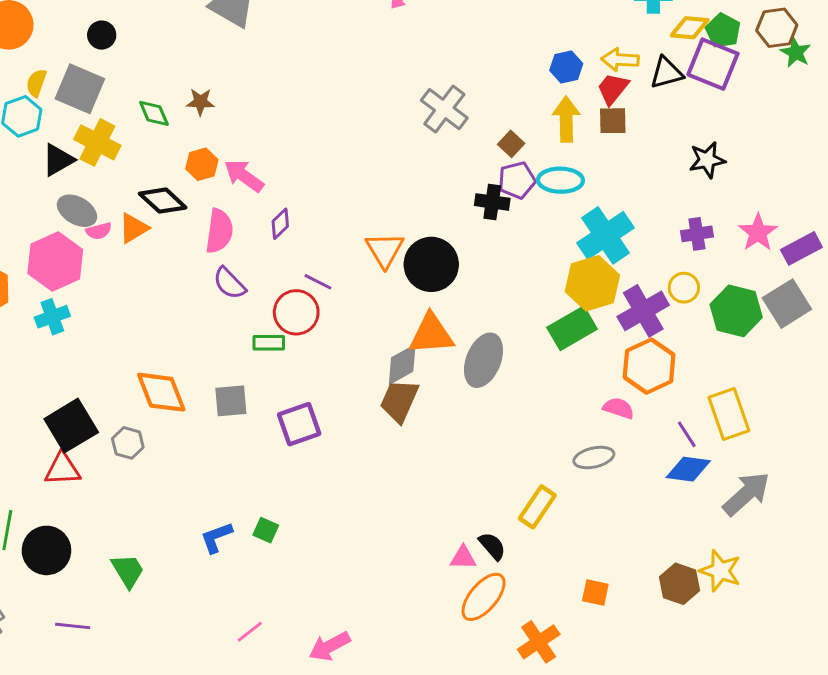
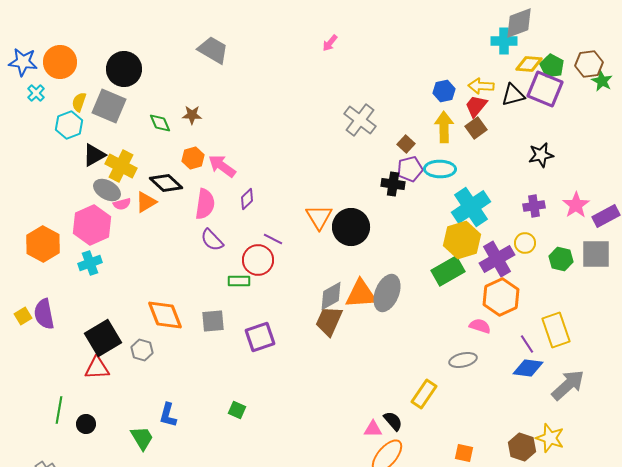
black circle: (102, 35) -> (124, 69), size x1.8
brown square: (613, 121) -> (476, 128), turned -35
yellow cross: (97, 142) -> (121, 166), moved
gray square: (787, 304) -> (596, 254), turned 32
green hexagon: (736, 311) -> (561, 259), size x0.7
orange triangle: (431, 334) -> (361, 294), moved
blue L-shape: (216, 537) -> (168, 415), moved, turned -55
black circle: (46, 550) -> (86, 424), size x0.6

